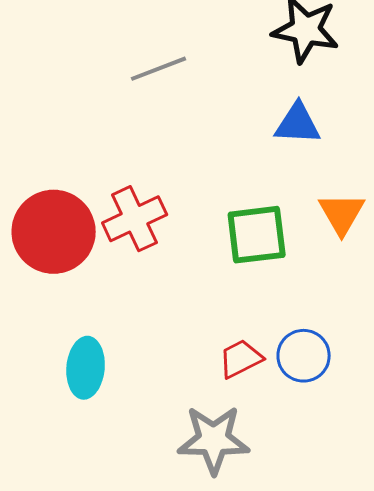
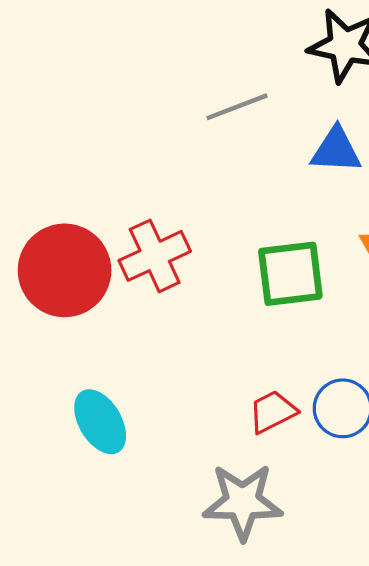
gray line: (159, 69) -> (237, 107), moved
cyan ellipse: (86, 368) -> (100, 422), turned -36

